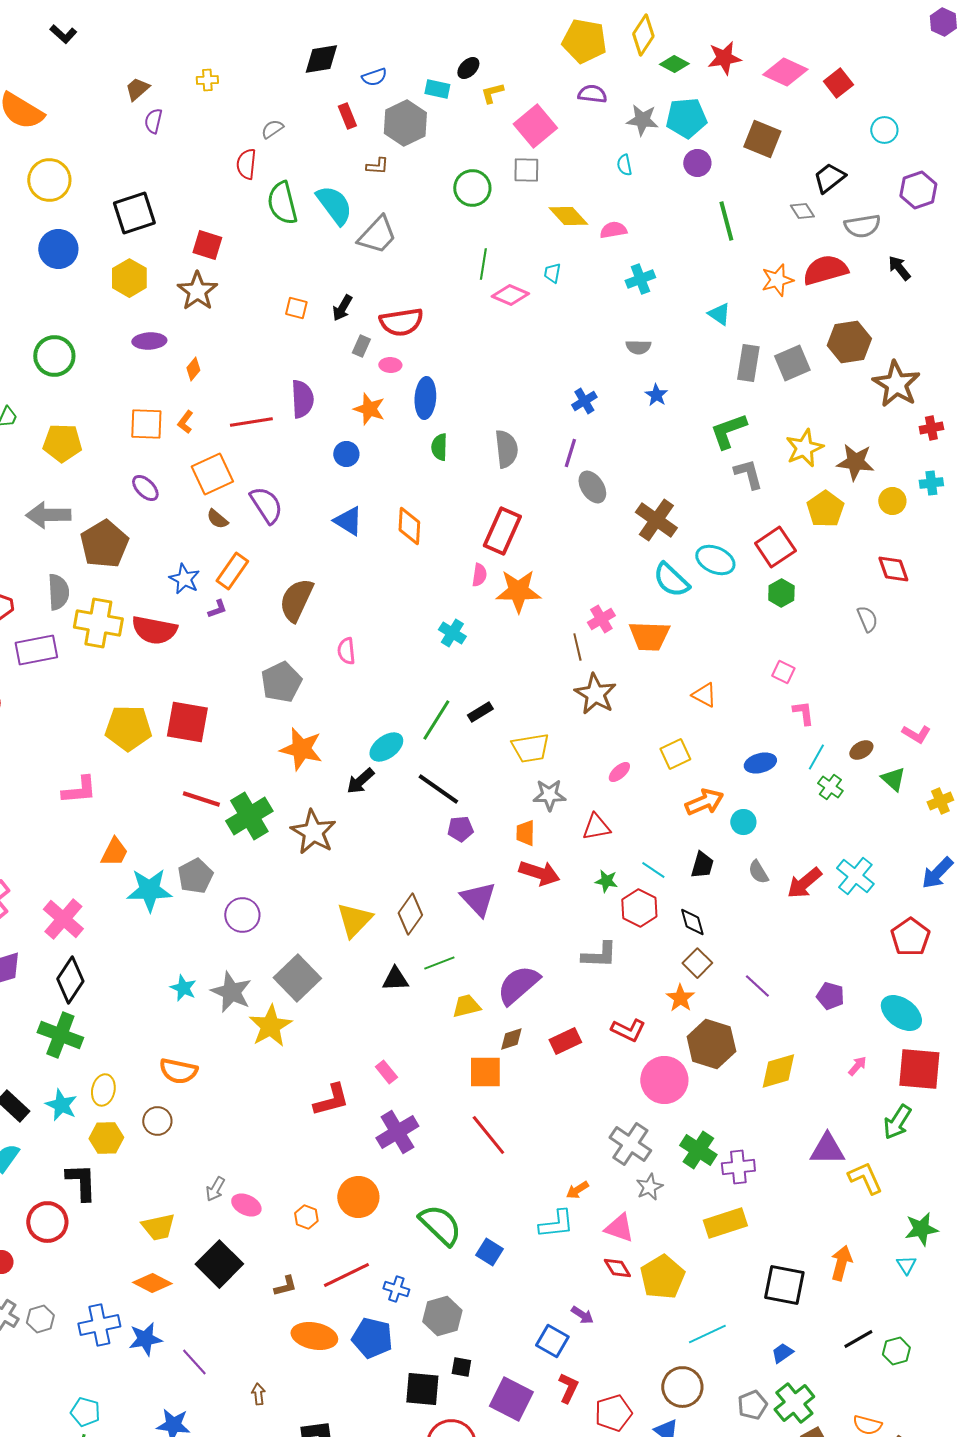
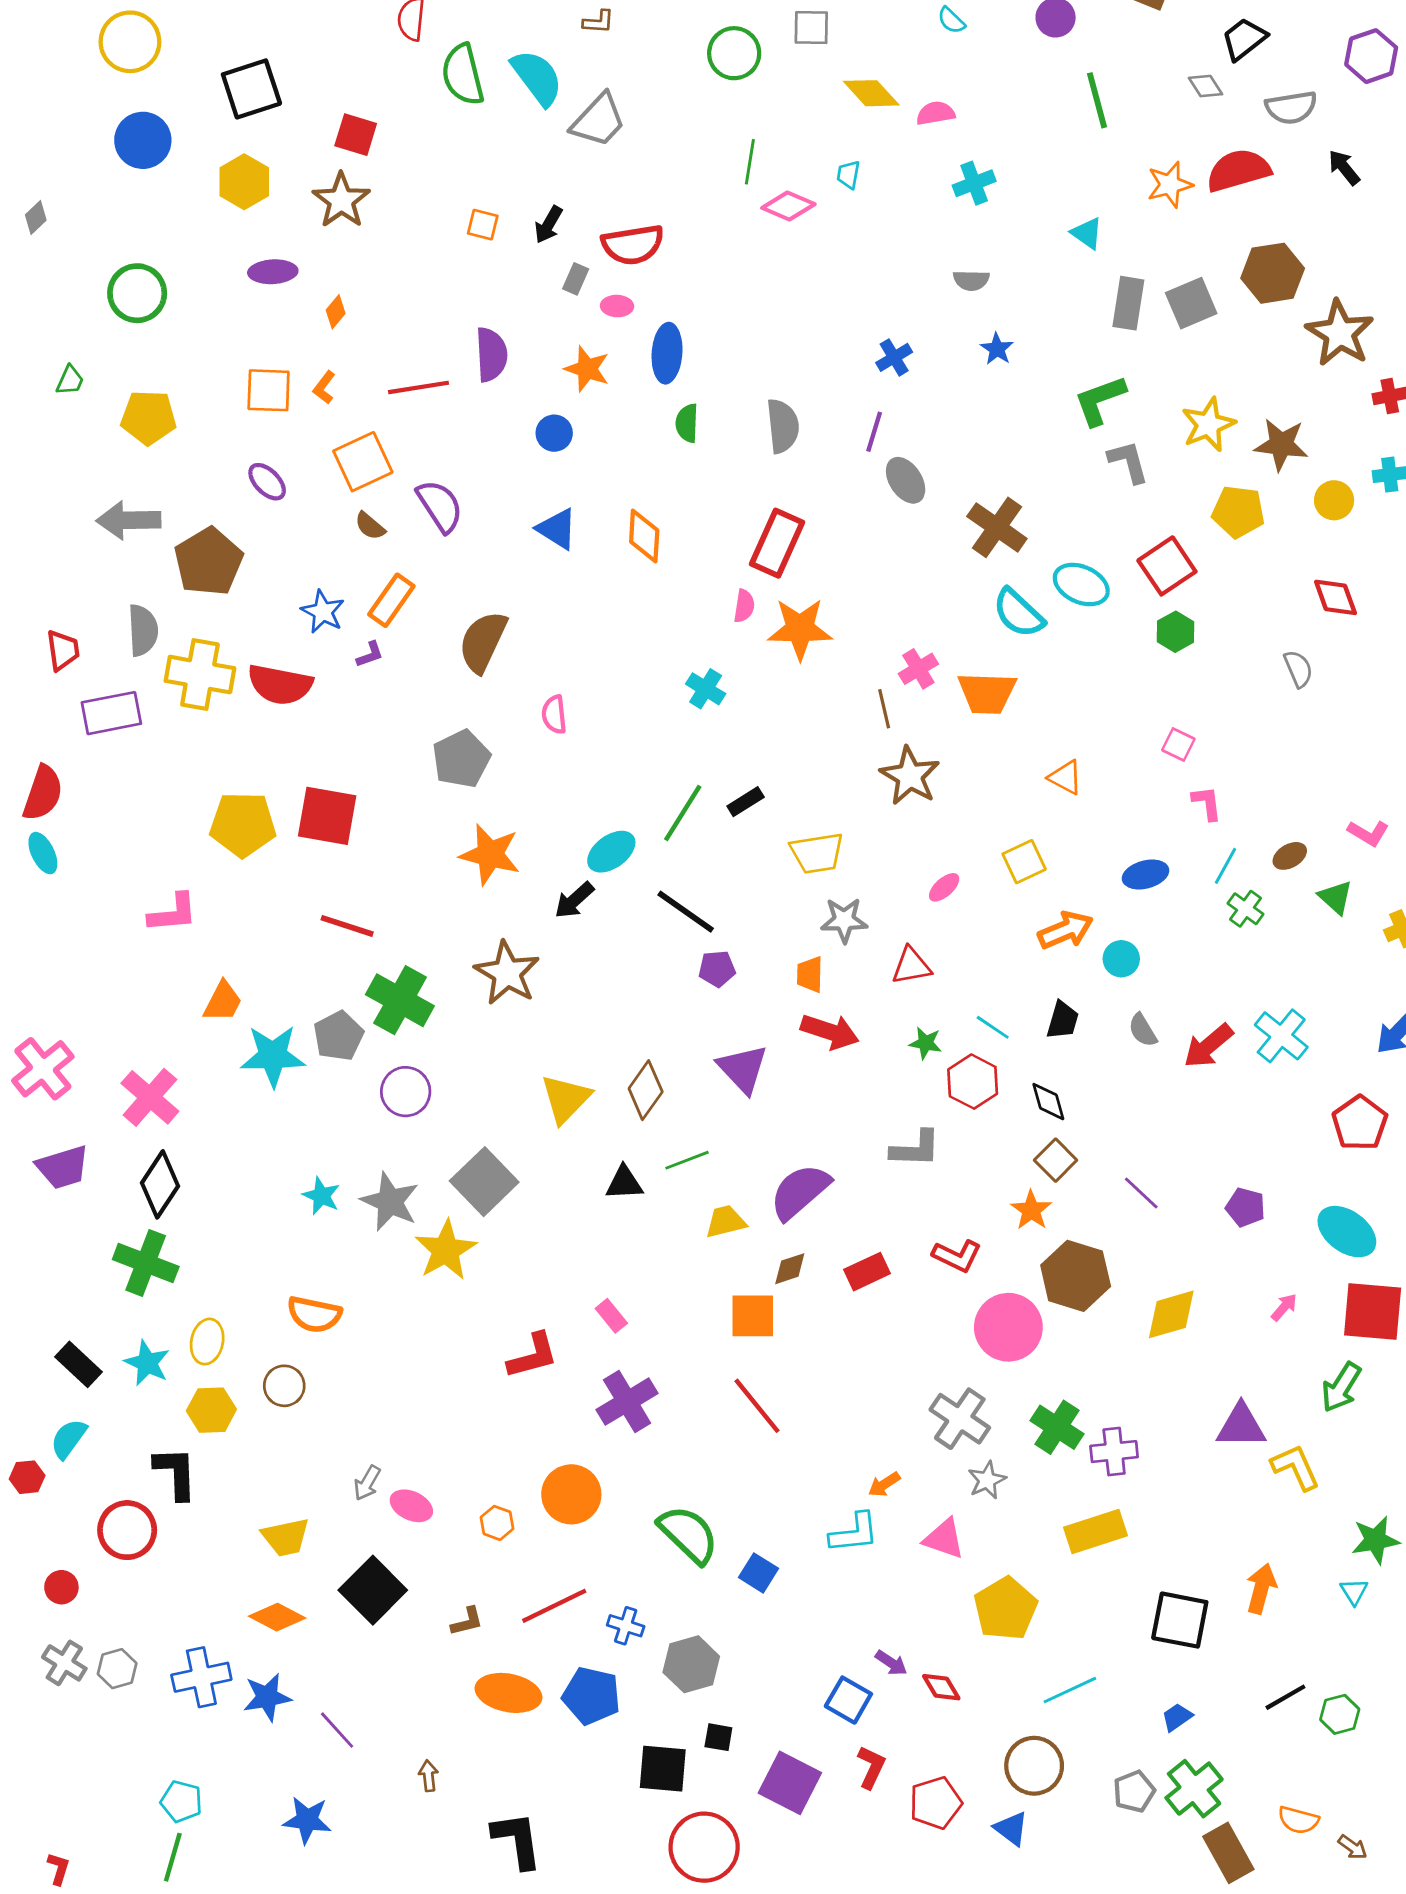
cyan semicircle: (624, 165) -> (951, 20), turned -35
yellow pentagon: (825, 509) -> (1238, 512), turned -30
green cross: (249, 816) -> (400, 1000), moved, turned -30
red diamond: (617, 1268) -> (941, 1687), moved

